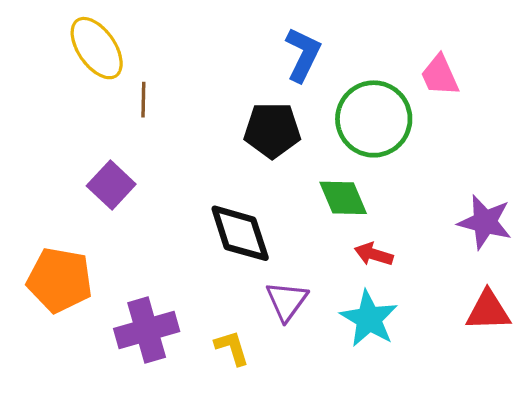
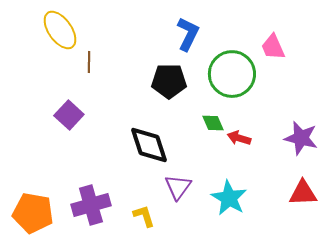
green diamond: (343, 198) -> (213, 123), size x0.7
red arrow: (374, 254) -> (239, 138), moved
orange pentagon: (60, 280) -> (33, 213), moved

